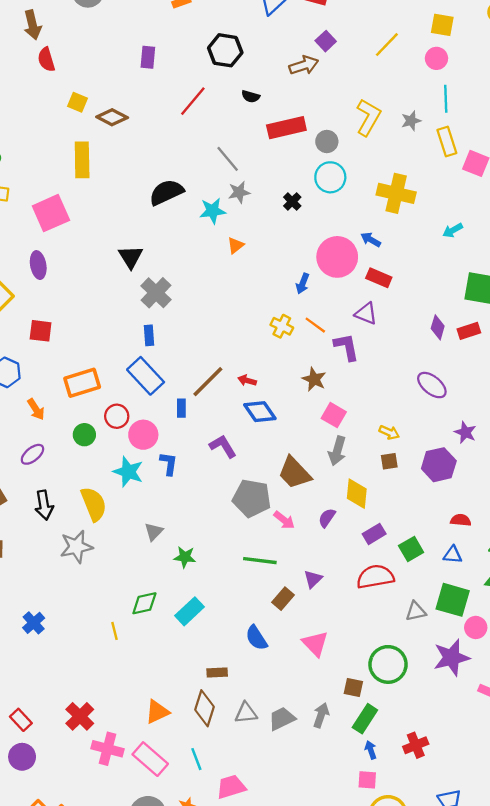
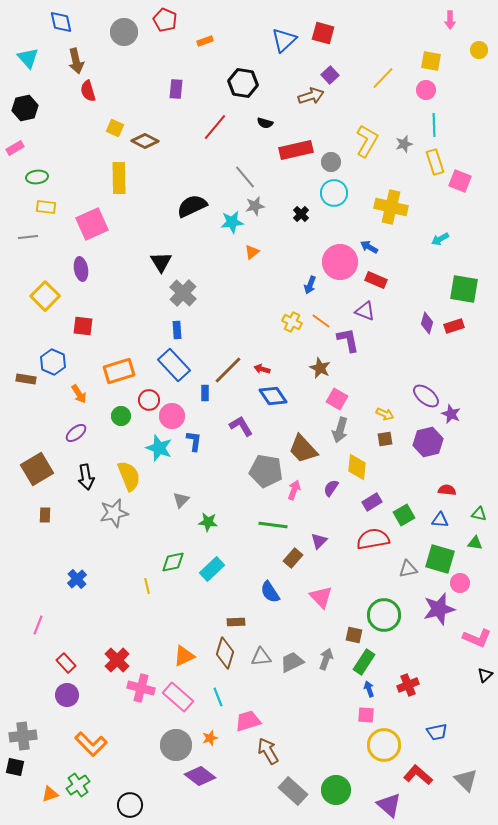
purple ellipse: (432, 385) -> (426, 396), moved
pink arrow: (284, 520) -> (294, 490), turned -108

